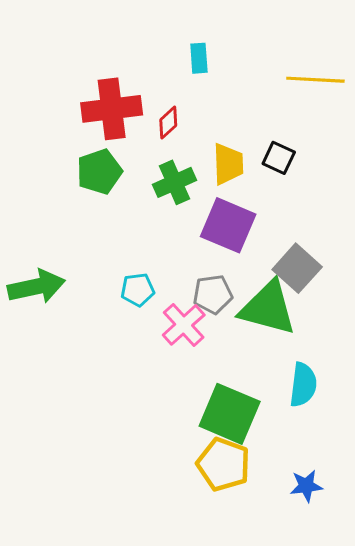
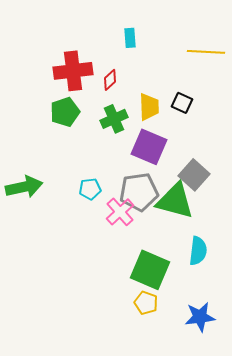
gray pentagon: (213, 294) -> (139, 192), size x1.5
yellow pentagon: (223, 464) -> (146, 303), size x0.7
blue star: (306, 486) -> (200, 317), size x1.4

